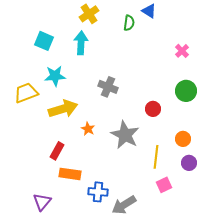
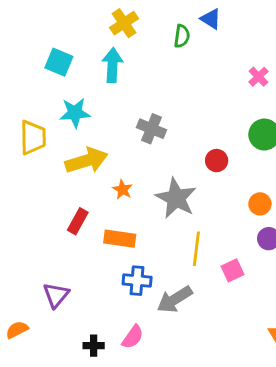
yellow trapezoid: (26, 93) -> (33, 137), turned 110
yellow line: (156, 157) -> (196, 249), moved
orange rectangle: (70, 174) -> (120, 239), moved

